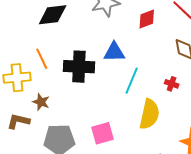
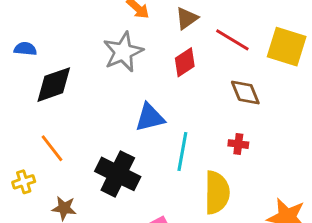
black cross: (79, 67) -> (118, 174), moved, turned 36
yellow cross: (17, 78) -> (24, 182), size x0.6

